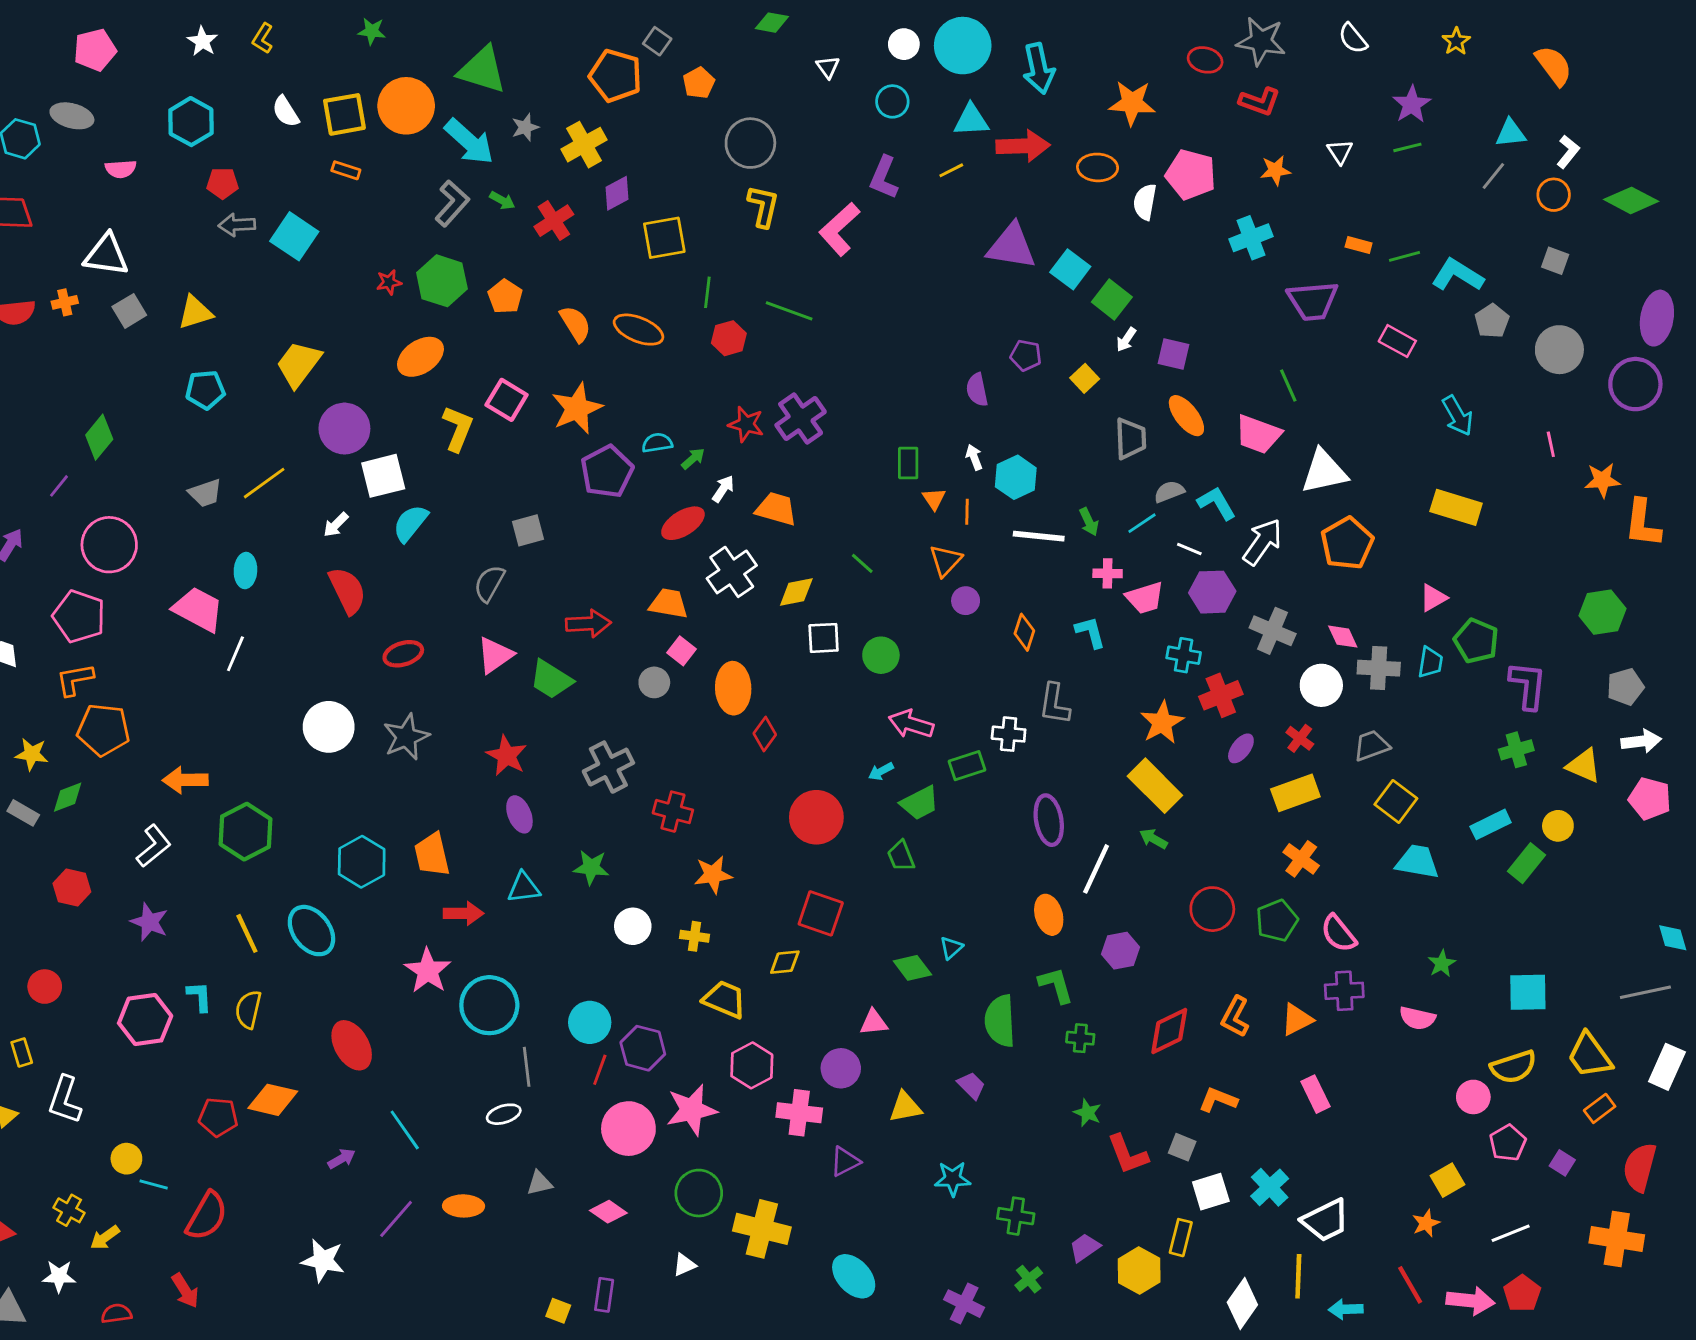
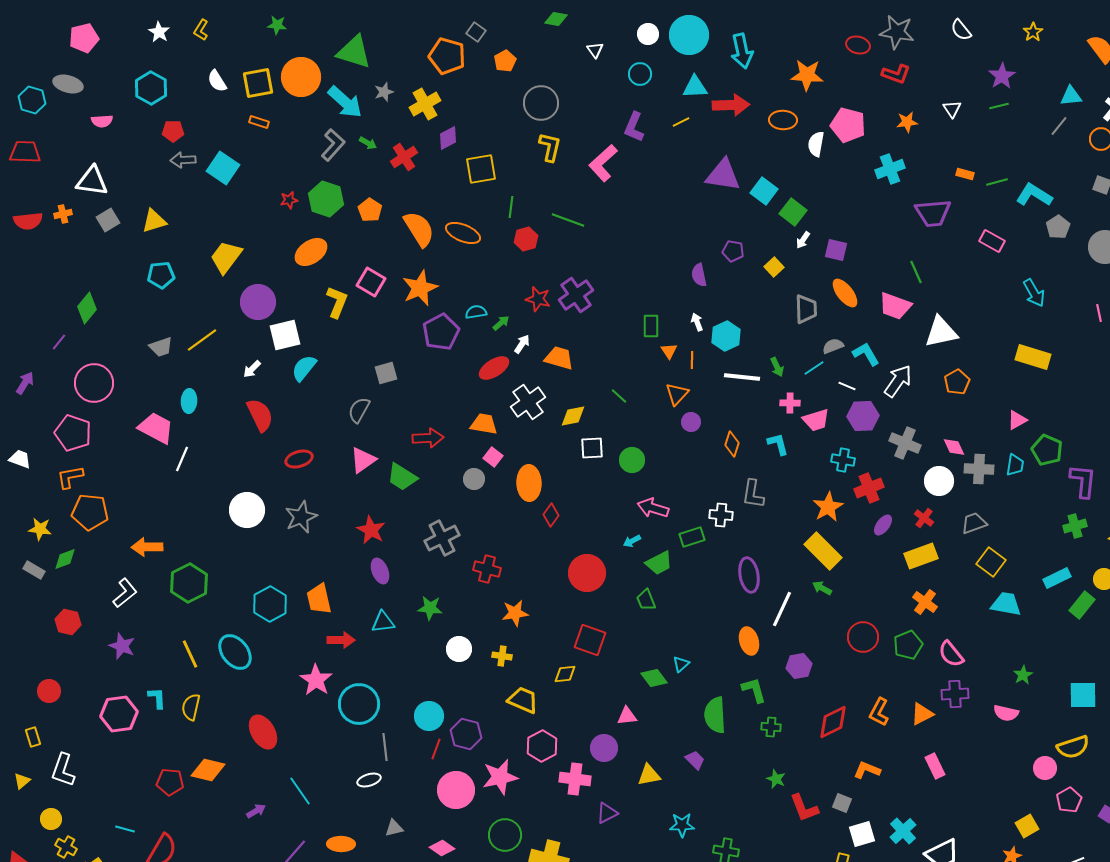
orange semicircle: (575, 324) -> (419, 229), size x1.4
orange pentagon: (1347, 543) -> (957, 382), size x0.7
yellow circle: (126, 1159) -> (51, 819), moved

